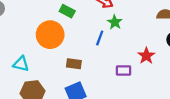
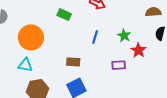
green star: (115, 22) -> (124, 36), moved
orange circle: (50, 35) -> (31, 37), moved

